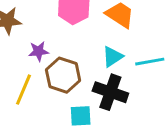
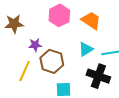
black cross: (110, 92) -> (98, 76), moved

